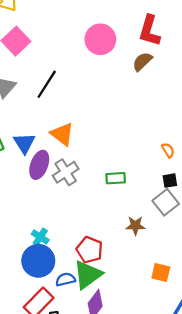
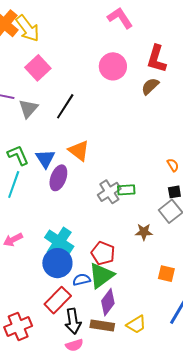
gray cross: (66, 172) -> (109, 192), moved
cyan cross: (40, 237) -> (59, 242), size x1.8

